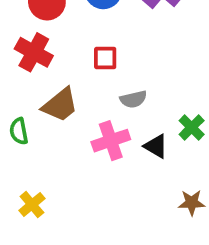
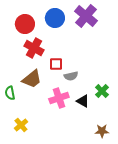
red cross: (34, 52) -> (34, 48), moved
red square: (105, 58) -> (56, 64), moved
yellow cross: (32, 204) -> (21, 125), moved

